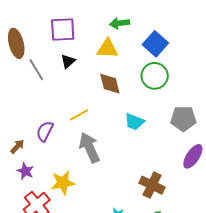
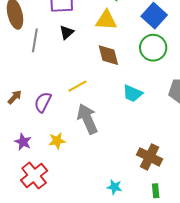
gray line: (36, 70) -> (35, 40), turned 40
brown arrow: (17, 146) -> (15, 97), moved
yellow star: (63, 183) -> (57, 141), moved, size x0.7

